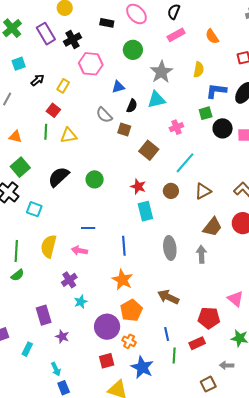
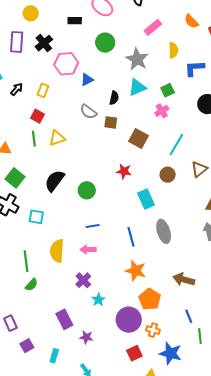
purple rectangle: (46, 34) -> (17, 42), turned 45
pink rectangle: (176, 35) -> (153, 27), moved
orange semicircle: (212, 36) -> (191, 21), moved
blue triangle: (118, 87) -> (87, 80), moved
green square: (206, 113) -> (168, 90), moved
green circle: (95, 179) -> (87, 190), moved
red star: (138, 187) -> (124, 171), moved
gray ellipse: (170, 248) -> (164, 231), moved

